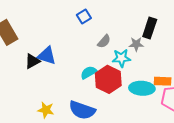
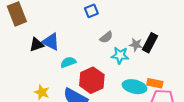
black rectangle: (150, 28) -> (150, 43), moved
cyan semicircle: (89, 72) -> (68, 62), moved
red hexagon: (108, 79) -> (92, 80), moved

